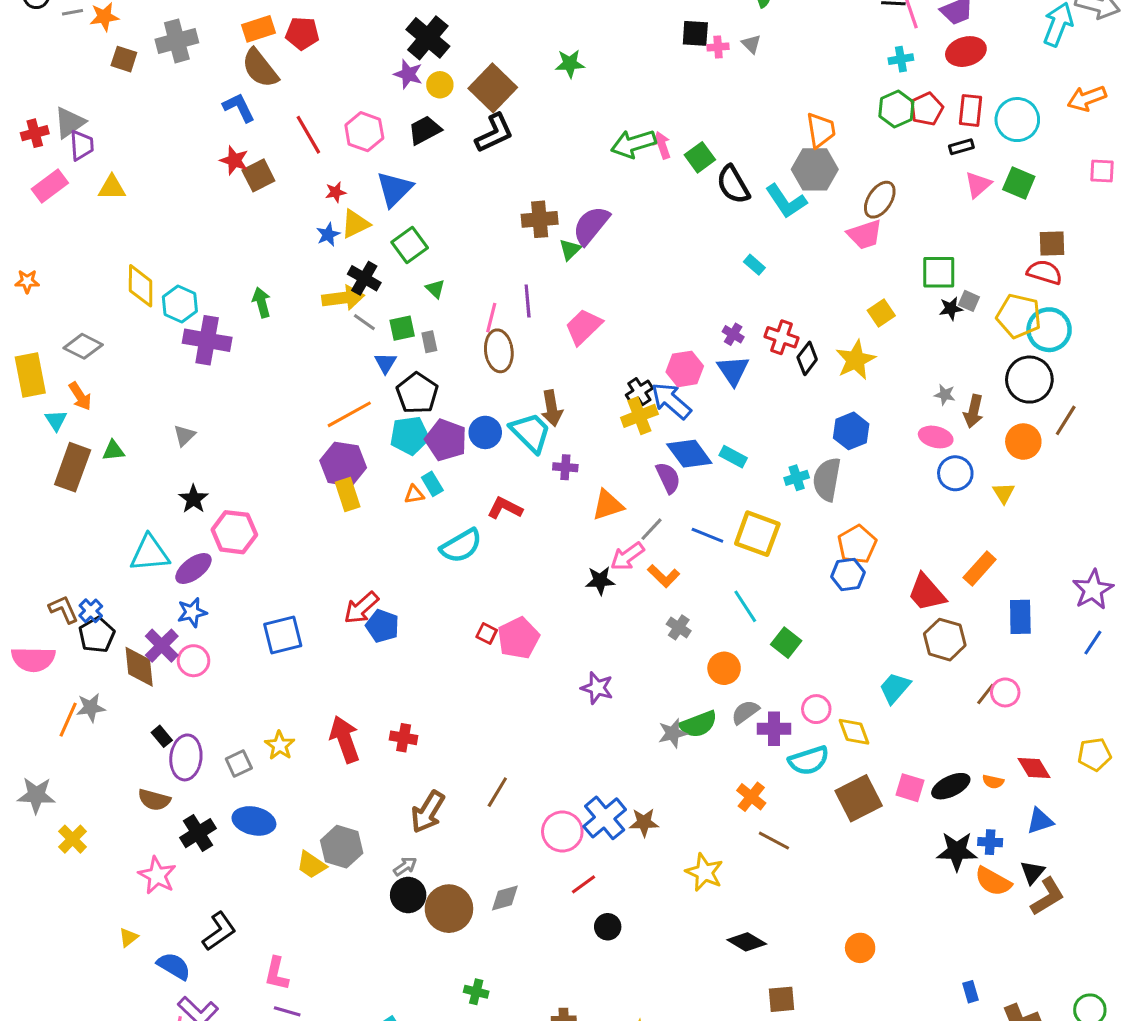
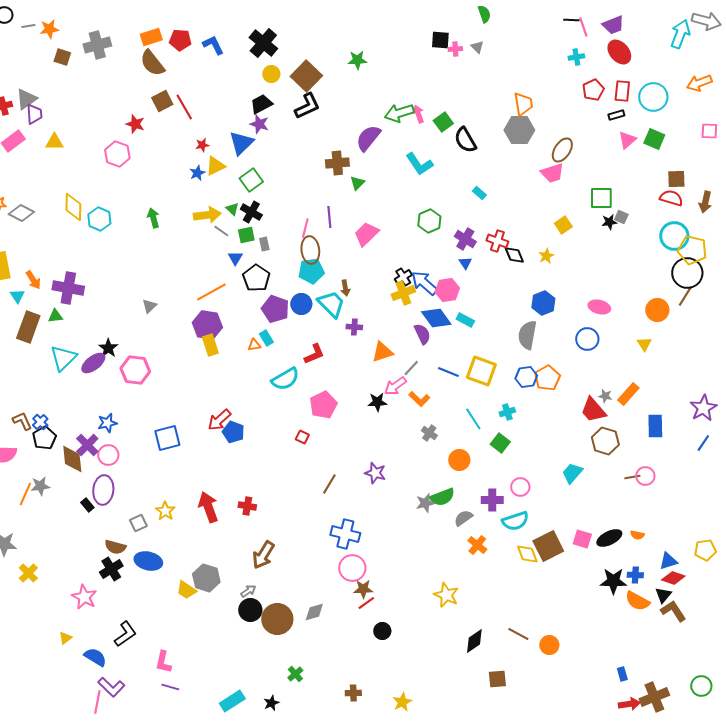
red ellipse: (966, 52) -> (619, 52), turned 65
purple star: (408, 74) -> (259, 124), moved
blue L-shape: (239, 107) -> (213, 45), moved
green hexagon: (896, 109) -> (429, 221), moved
pink hexagon: (364, 132) -> (117, 154), moved
brown square: (258, 175) -> (162, 101), moved
cyan L-shape: (786, 201) -> (419, 164), moved
purple semicircle: (591, 225) -> (368, 138), moved
black cross: (364, 278) -> (251, 212), moved
green triangle: (435, 289) -> (232, 209), moved
yellow pentagon: (1019, 316) -> (692, 250), moved
purple cross: (733, 334) -> (465, 239), size x1.5
purple cross: (207, 340) -> (68, 288), moved
gray diamond: (83, 346) -> (21, 213), moved
black diamond: (807, 358) -> (514, 255), turned -60
yellow star: (856, 360) -> (546, 256), size x0.6
pink hexagon: (685, 369) -> (447, 290), moved
blue triangle: (733, 370) -> (465, 263), size x0.6
black circle: (1029, 380) -> (687, 273), moved
gray star: (945, 395) -> (605, 396), moved
brown arrow: (552, 408) -> (345, 288), size x0.7
brown arrow: (973, 411) -> (705, 202), moved
gray triangle: (184, 435) -> (149, 306), moved
cyan pentagon: (410, 435) -> (311, 271), moved
blue circle: (955, 473) -> (587, 339), moved
cyan cross: (797, 478) -> (507, 412), moved
red L-shape: (505, 508) -> (314, 354), turned 130
cyan triangle: (150, 553) -> (63, 358), moved, turned -40
purple ellipse: (193, 569) -> (93, 363), moved
blue hexagon: (848, 575) -> (526, 377), moved
pink pentagon: (518, 638) -> (323, 405), moved
brown line: (986, 694) -> (632, 477), turned 42
gray semicircle: (745, 712) -> (463, 518), moved
yellow diamond: (854, 732) -> (527, 554), moved
yellow pentagon: (1094, 754) -> (705, 550), moved
purple ellipse: (186, 757) -> (103, 490), moved
red diamond: (1034, 768) -> (673, 578), moved, turned -40
brown line: (497, 792) -> (329, 484), moved
brown semicircle: (154, 800) -> (115, 547), moved
blue cross: (605, 818) -> (345, 534), moved, turned -36
brown star: (644, 822) -> (363, 589), moved
brown line: (774, 841) -> (518, 634), moved
brown L-shape: (1048, 897) -> (673, 611), turned -92
black diamond: (747, 942) -> (474, 641), turned -65
green cross: (476, 992) -> (295, 674), turned 35

